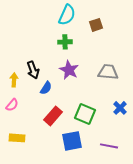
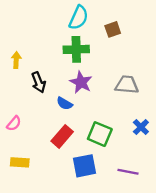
green cross: (65, 42) -> (76, 49), size x1.5
yellow arrow: (14, 80) -> (16, 60), moved
blue semicircle: (46, 88) -> (64, 103), moved, turned 88

